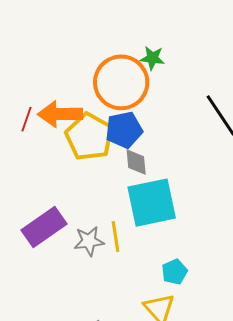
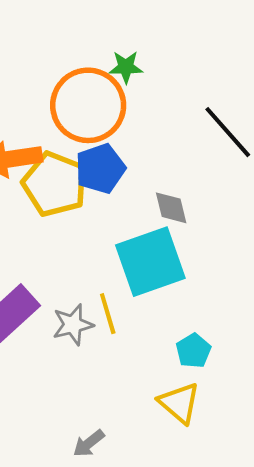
gray diamond: (136, 162) -> (171, 208), moved

